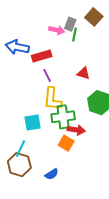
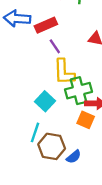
cyan square: (33, 122) -> (45, 101), turned -30
brown hexagon: (19, 165) -> (52, 146), moved

